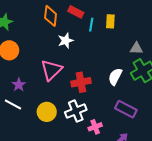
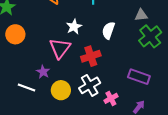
white star: (66, 41) -> (74, 27), moved
white semicircle: (115, 77) -> (108, 30), moved
purple star: (19, 85) -> (43, 72), moved

